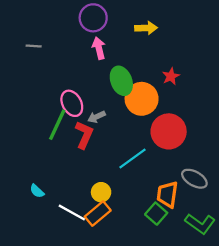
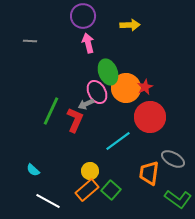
red star: (171, 76) -> (145, 87), moved
pink ellipse: (72, 103) -> (97, 92), moved
white line: (72, 212) -> (48, 201), moved
green square: (156, 214) -> (111, 190), moved

